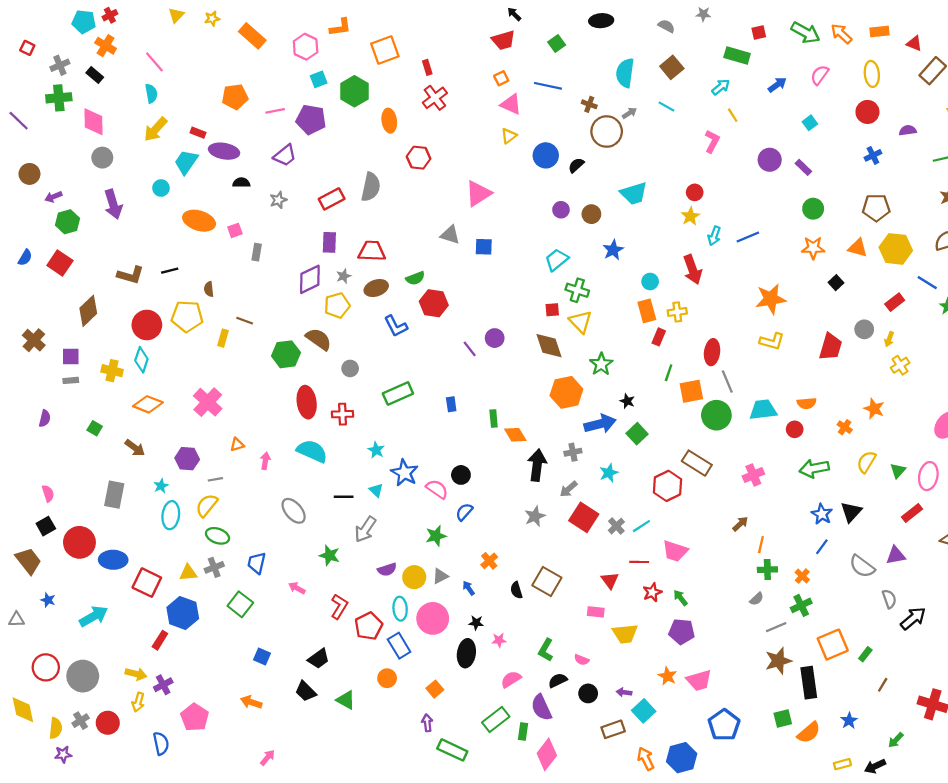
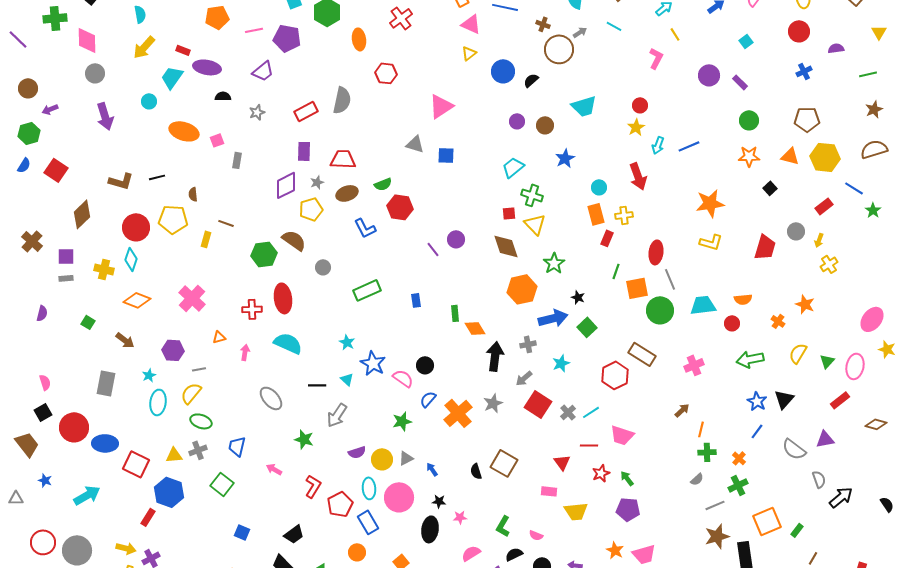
green hexagon: (68, 222) -> (29, 133), moved
red cross: (342, 414) -> (252, 309), moved
orange cross: (489, 561) -> (458, 413), moved, size x1.8

